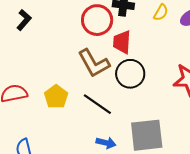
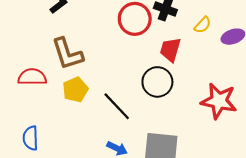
red trapezoid: (122, 42) -> (170, 50), moved
brown L-shape: (94, 63) -> (67, 54), moved

